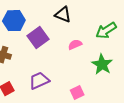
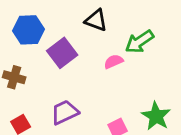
green arrow: (106, 30) -> (139, 42), moved
green star: (102, 64) -> (156, 116), moved

